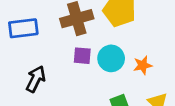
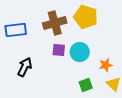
orange star: (143, 65) -> (106, 65), moved

